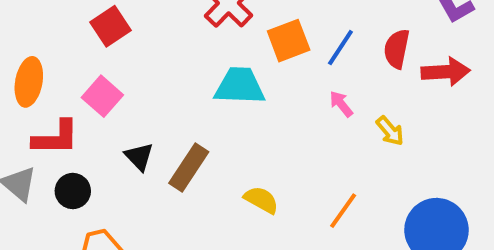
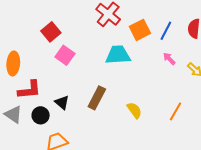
pink square: (102, 96) -> (65, 55), moved
black triangle: (139, 157) -> (62, 102), moved
yellow semicircle: (261, 200) -> (134, 110), turned 30

